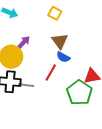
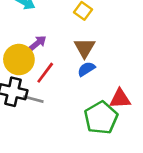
blue semicircle: (63, 57) -> (86, 69), turned 112
red line: (51, 72) -> (45, 73), moved

